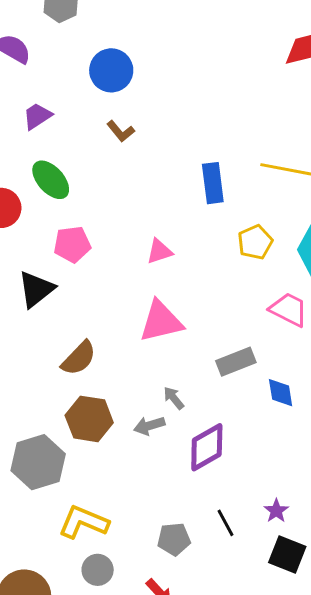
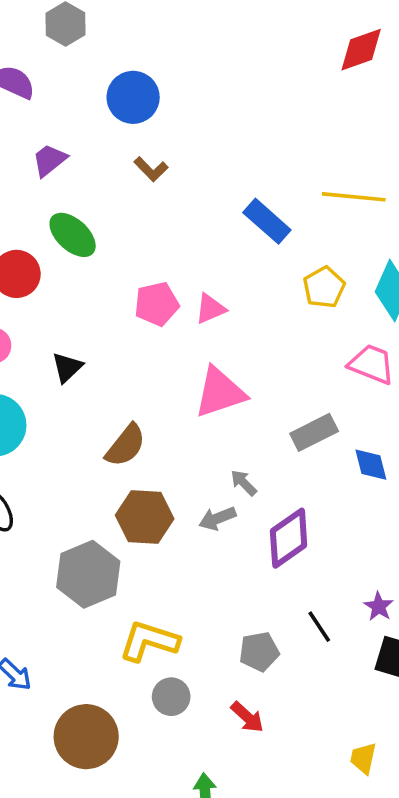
blue rectangle: (213, 183) -> (267, 221), turned -36
pink pentagon: (72, 244) -> (157, 304), moved
black triangle: (36, 289) -> (67, 367), size x0.7

